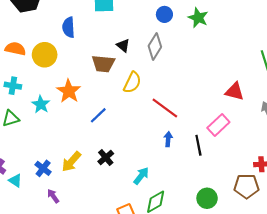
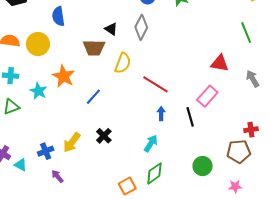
blue cross: (43, 168) -> (46, 151), turned 35
cyan arrow: (141, 176) -> (151, 143), moved

